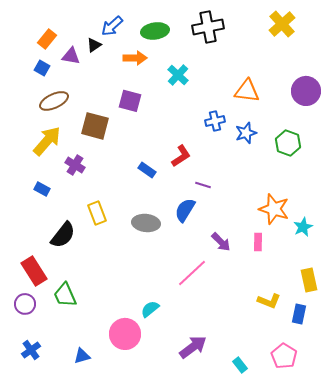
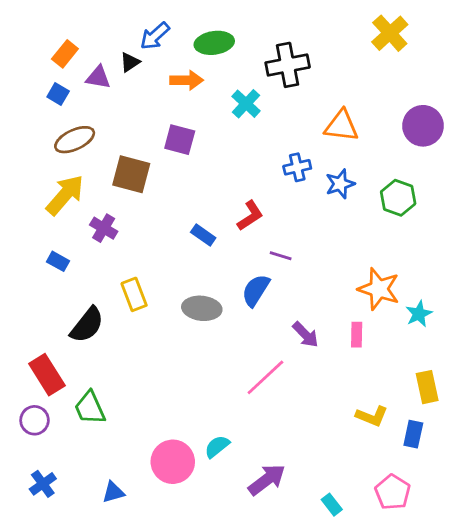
black cross: (208, 27) -> (288, 65), moved
cyan semicircle: (150, 309) -> (217, 447), moved

